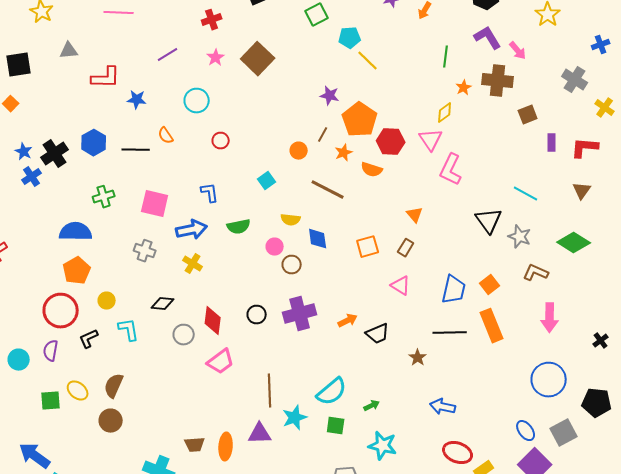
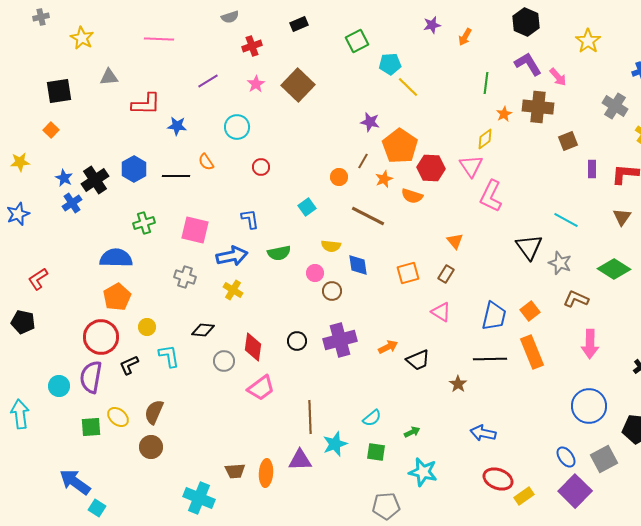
purple semicircle: (51, 351) -> (91, 377), size x1.5
cyan semicircle: (332, 392) -> (372, 418), size x0.6

